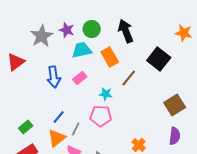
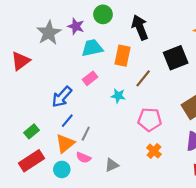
green circle: (92, 29) -> (103, 14), moved
orange rectangle: (110, 57) -> (123, 56), turned 42
black square: (159, 59) -> (176, 58), turned 30
blue arrow: (54, 77) -> (62, 97), moved, turned 50
pink pentagon: (101, 116) -> (150, 120), moved

